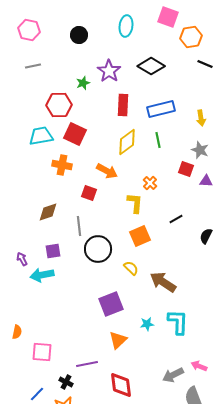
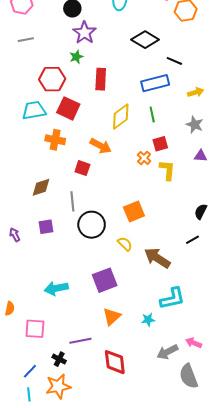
black line: (205, 64) -> (174, 61), moved
purple star: (109, 71) -> (84, 33), moved
red rectangle: (123, 105) -> (101, 79), moved
yellow arrow: (201, 118) -> (196, 92), turned -98
red square: (186, 169) -> (160, 144), moved, turned -35
yellow L-shape: (135, 203) -> (167, 170), moved
black line: (176, 219) -> (193, 240), moved
cyan arrow: (42, 275) -> (56, 288), moved
cyan L-shape: (178, 322) -> (172, 298), turned 76
cyan star: (147, 324) -> (148, 320), moved

